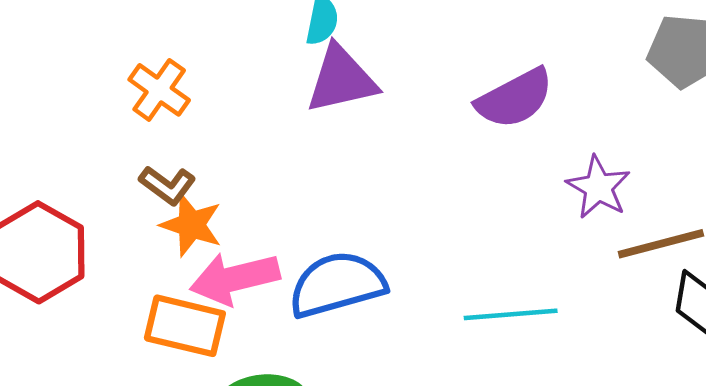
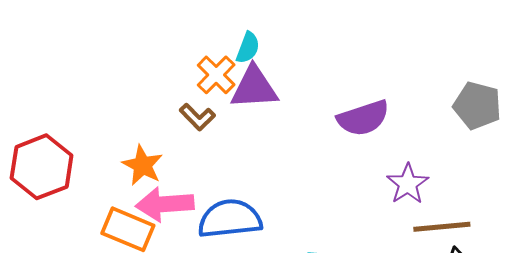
orange cross: (159, 90) -> (216, 75), moved
brown L-shape: (167, 185) -> (197, 117), moved

